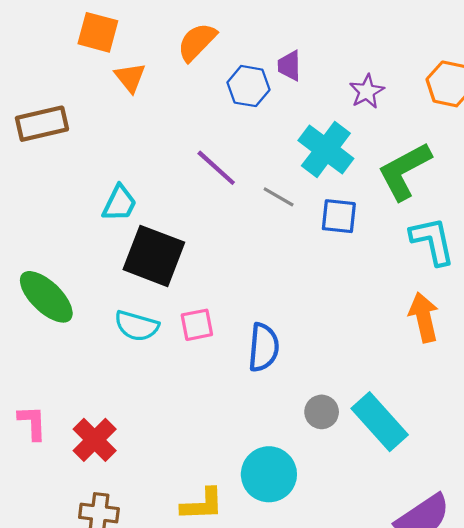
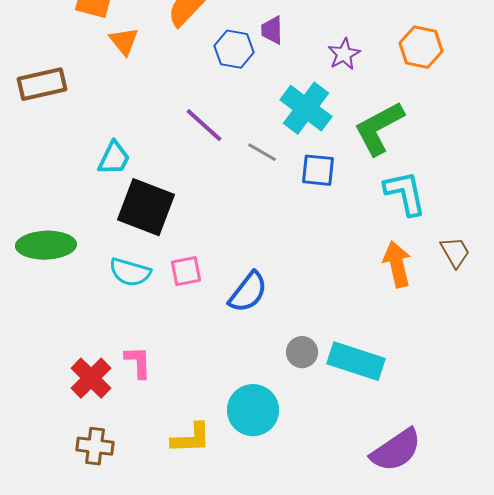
green ellipse: (46, 297) -> (46, 245), turned -46
blue semicircle: (264, 347) -> (248, 292), turned 33
cyan rectangle: (380, 422) -> (356, 361), turned -30
pink L-shape: (32, 423) -> (138, 362), moved

